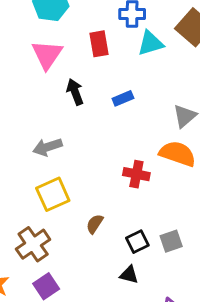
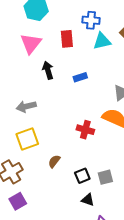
black triangle: (129, 275) -> (88, 200), moved

